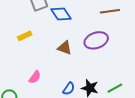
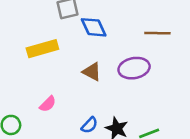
yellow rectangle: (25, 36) -> (42, 49), size x1.6

